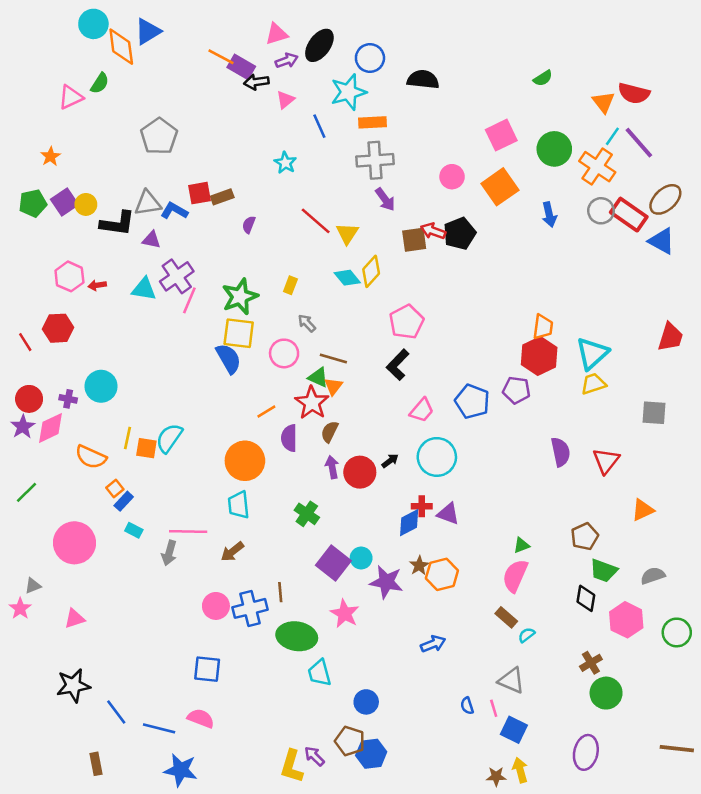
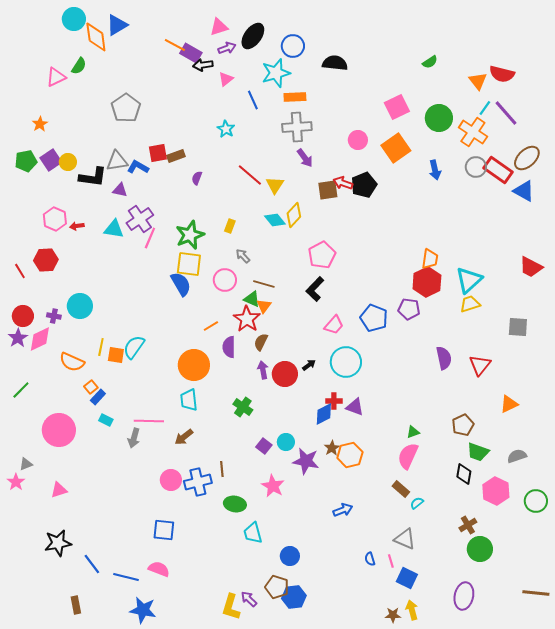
red trapezoid: (670, 337) -> (531, 267), turned 100
purple square: (333, 563) -> (264, 446), size x0.6
green ellipse: (297, 636) -> (235, 504), size x0.7

